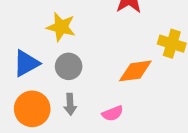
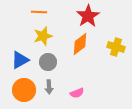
yellow star: (61, 27) -> (43, 36), turned -30
orange diamond: (135, 71) -> (80, 44), moved, turned -30

